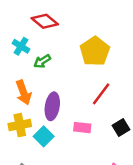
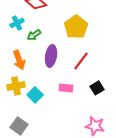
cyan cross: (21, 46) -> (17, 23), turned 32
purple ellipse: (52, 106) -> (51, 56), moved

